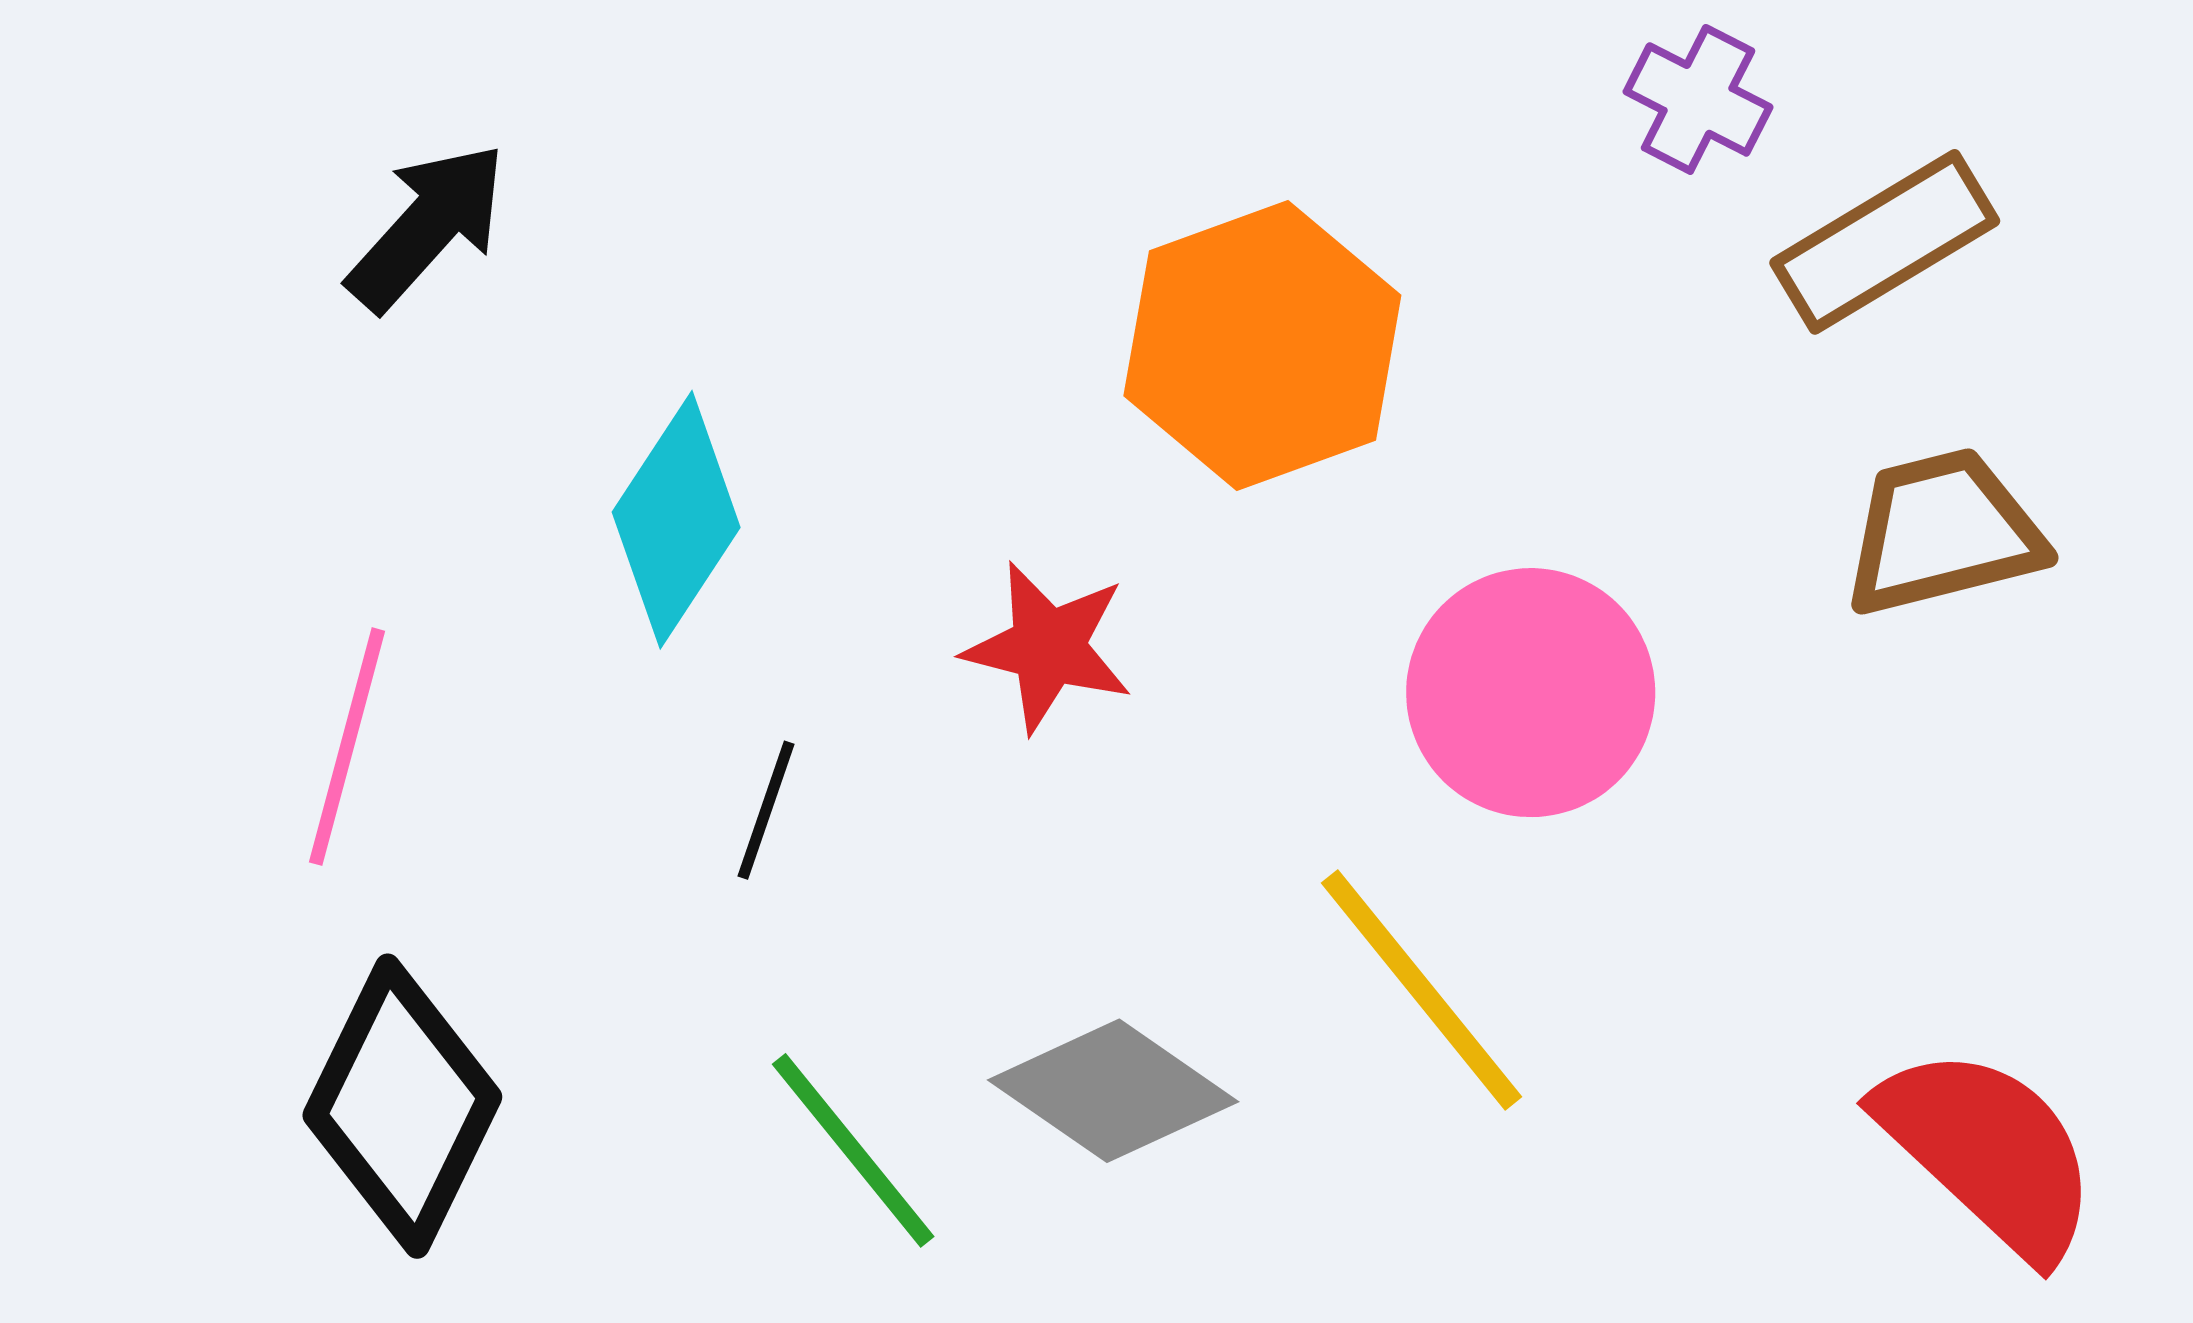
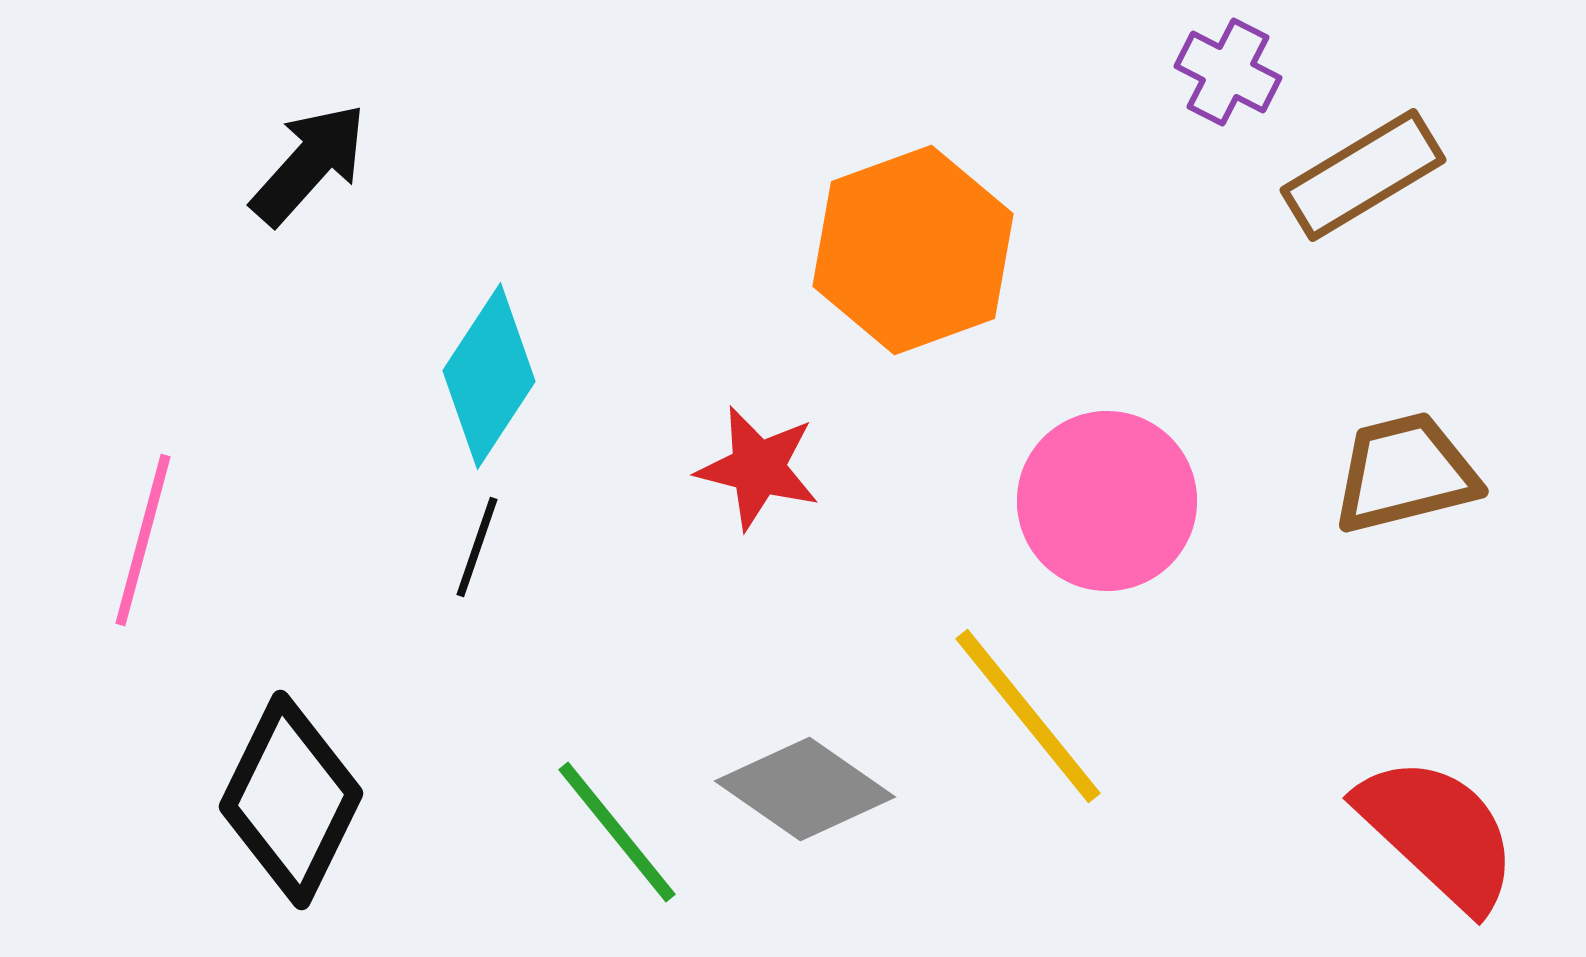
brown trapezoid: (1943, 532) -> (1405, 473), moved
pink line: (347, 747) -> (143, 540), moved
black line: (766, 810) -> (477, 547), moved

